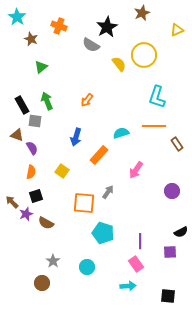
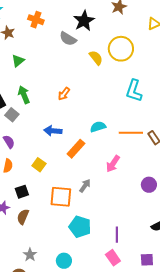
gray square: (35, 121) -> (12, 115), turned 32
orange line: (154, 126) -> (131, 133), moved
blue arrow: (76, 137) -> (53, 131), turned 78
black square: (36, 196) -> (22, 192), moved
brown semicircle: (46, 223) -> (23, 217), turned 84
purple square: (170, 252) -> (147, 260), moved

